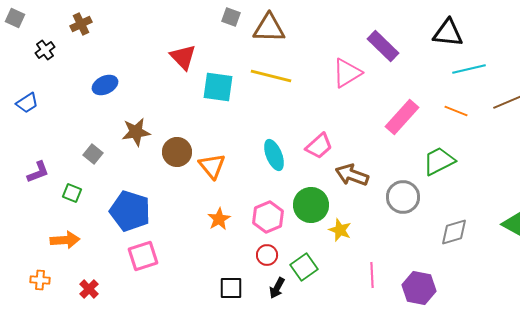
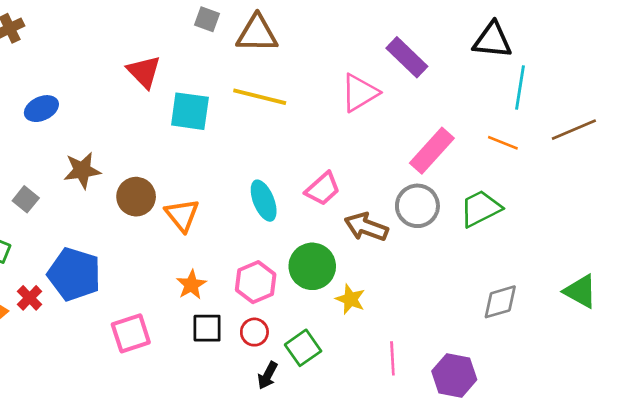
cyan line: (469, 69) -> (520, 88), turned -68
gray circle: (403, 197) -> (417, 206), moved
pink square: (143, 256) -> (131, 333), moved
black square: (231, 288) -> (207, 328), moved
red cross: (89, 289) -> (30, 298), moved

